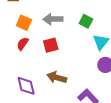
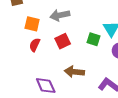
green square: (86, 21) -> (93, 39), moved

